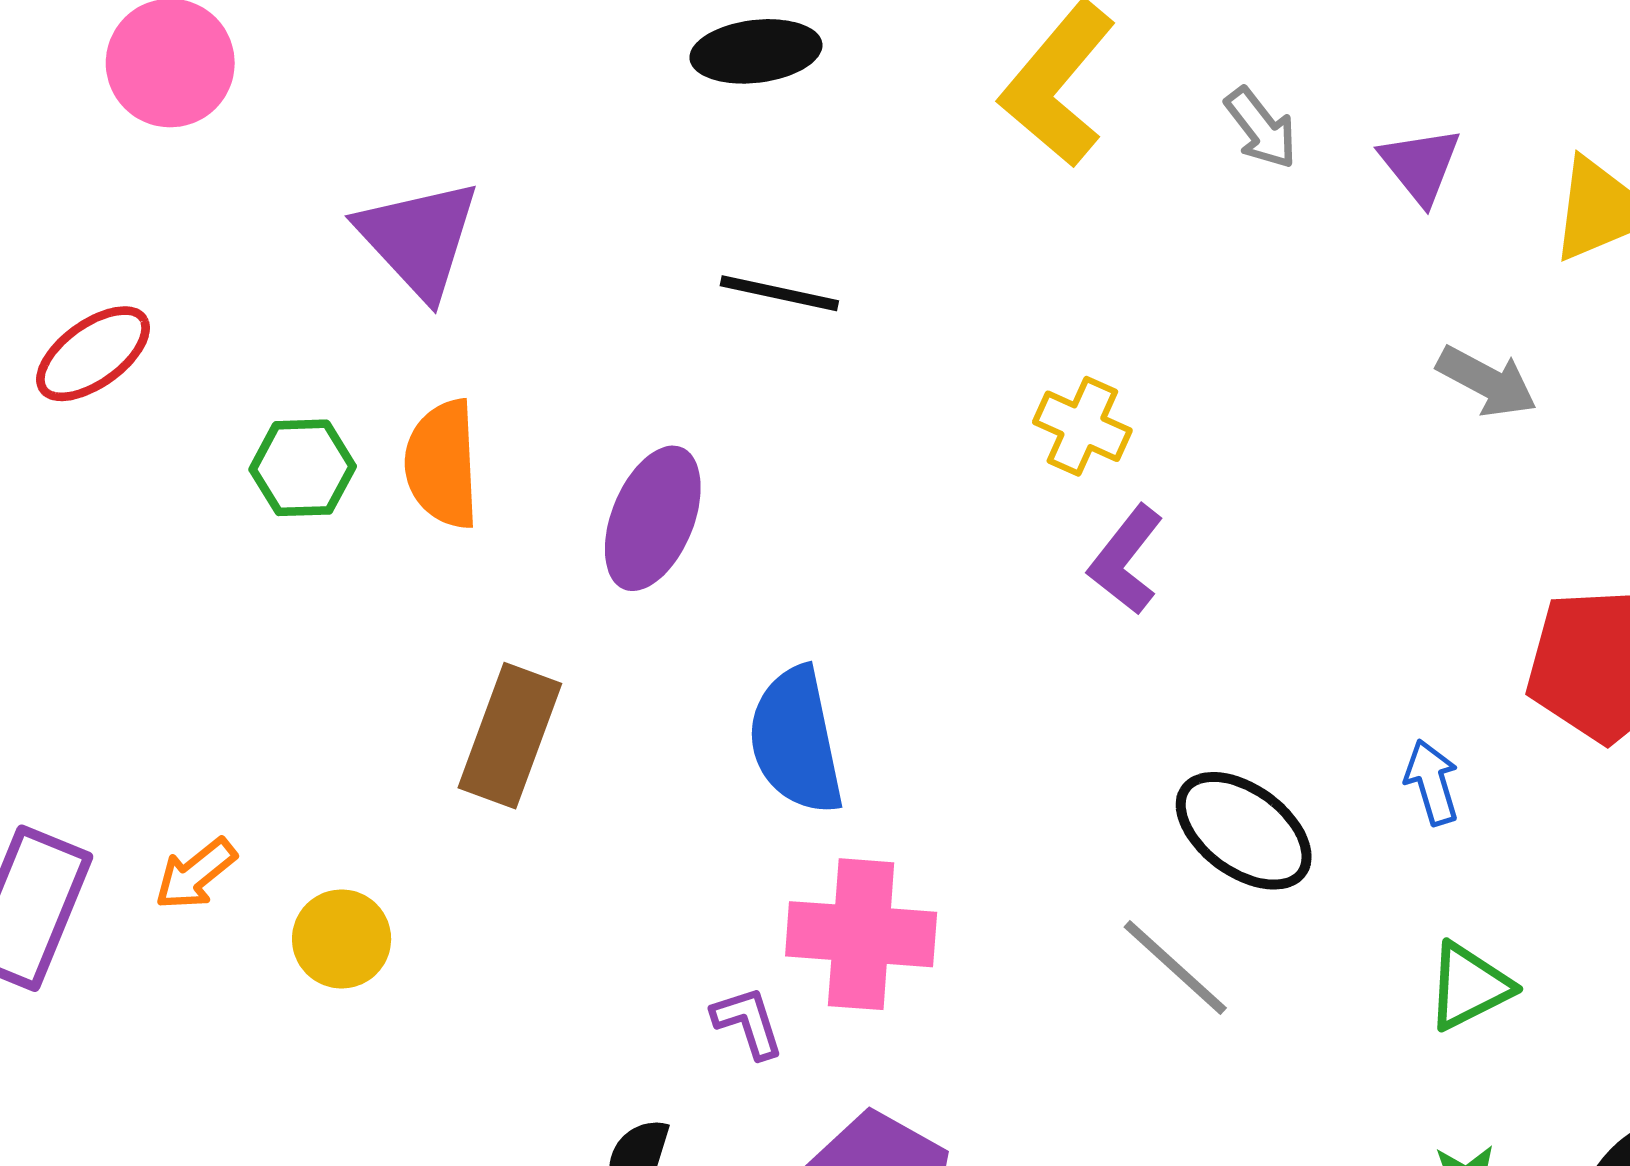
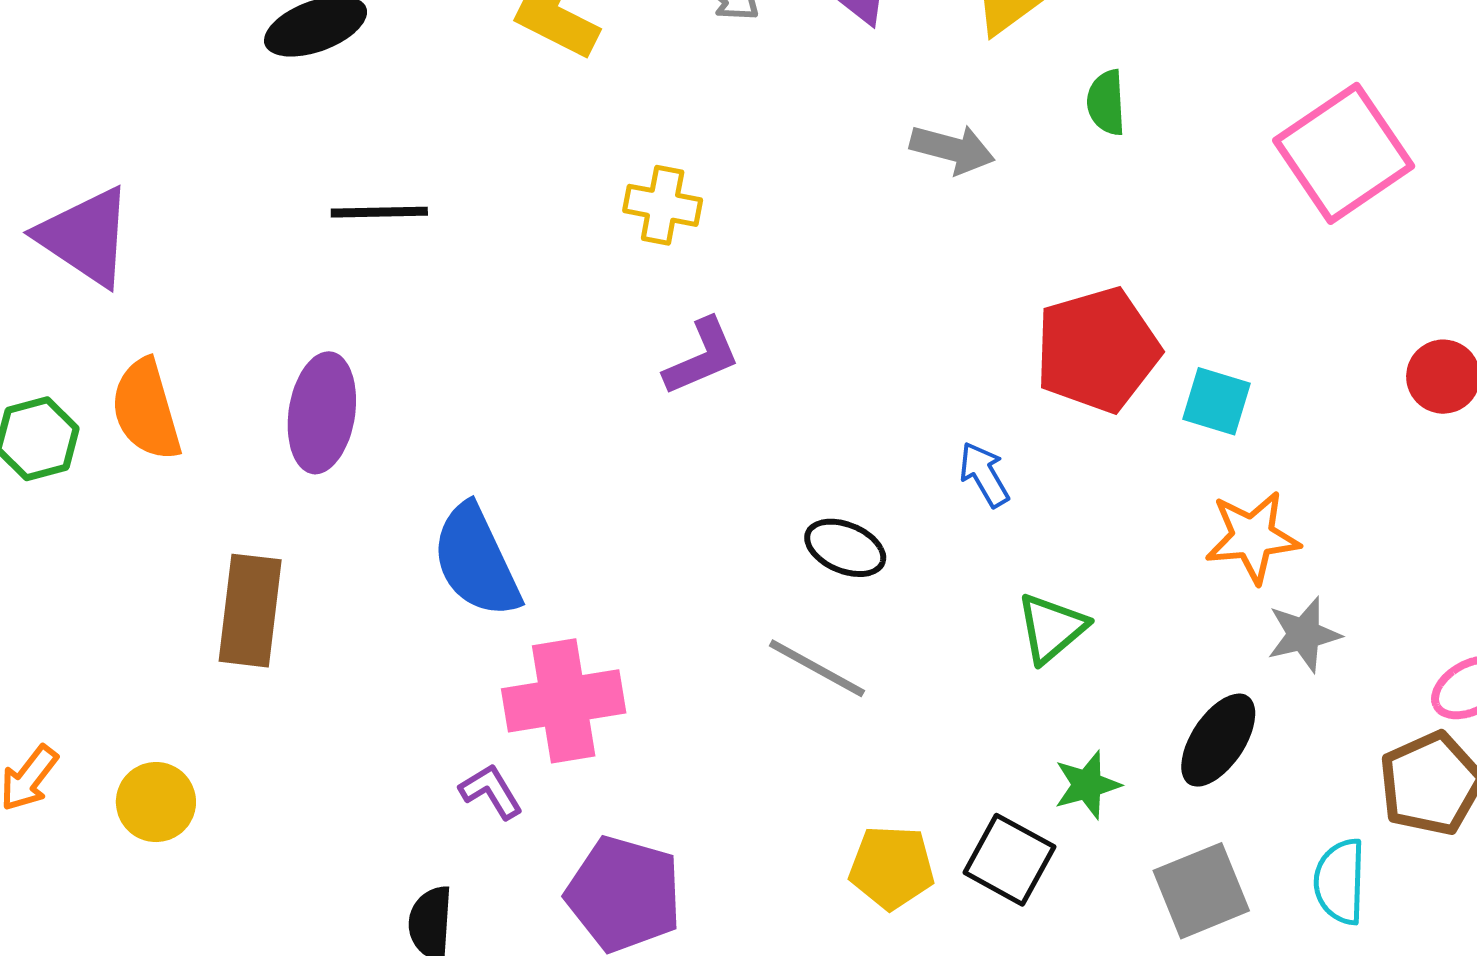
yellow cross: (1082, 426) -> (663, 205), moved
purple L-shape: (1126, 560) -> (702, 357), turned -138
black ellipse: (1244, 831) -> (845, 548), size x0.7

